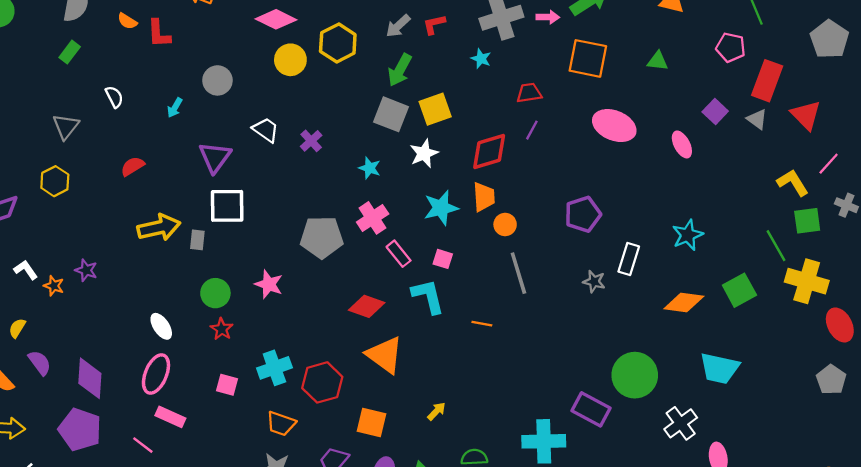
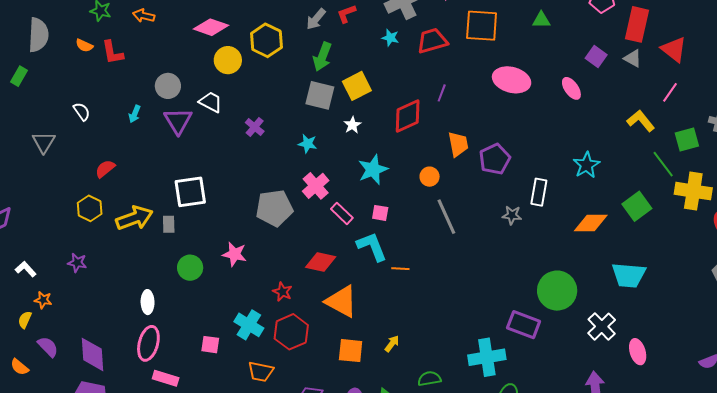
green rectangle: (70, 52) -> (19, 76), moved
red trapezoid: (529, 93) -> (432, 41), moved, size x1.4
white trapezoid: (266, 130) -> (211, 102), moved
white star: (424, 153) -> (352, 125), size x0.7
purple triangle: (215, 157) -> (178, 121), moved
pink line: (829, 164) -> (670, 92), moved
yellow hexagon: (55, 181) -> (90, 208), moved
yellow L-shape: (793, 183) -> (641, 121), moved
orange trapezoid: (484, 197) -> (458, 144), moved
orange star: (54, 286) -> (43, 300), moved
orange line: (482, 324) -> (400, 269), moved
white ellipse: (161, 326) -> (148, 302), turned 40
red star: (222, 329) -> (282, 292), moved
cyan cross: (274, 368) -> (249, 325), turned -32
orange square: (372, 422) -> (351, 351), moved

